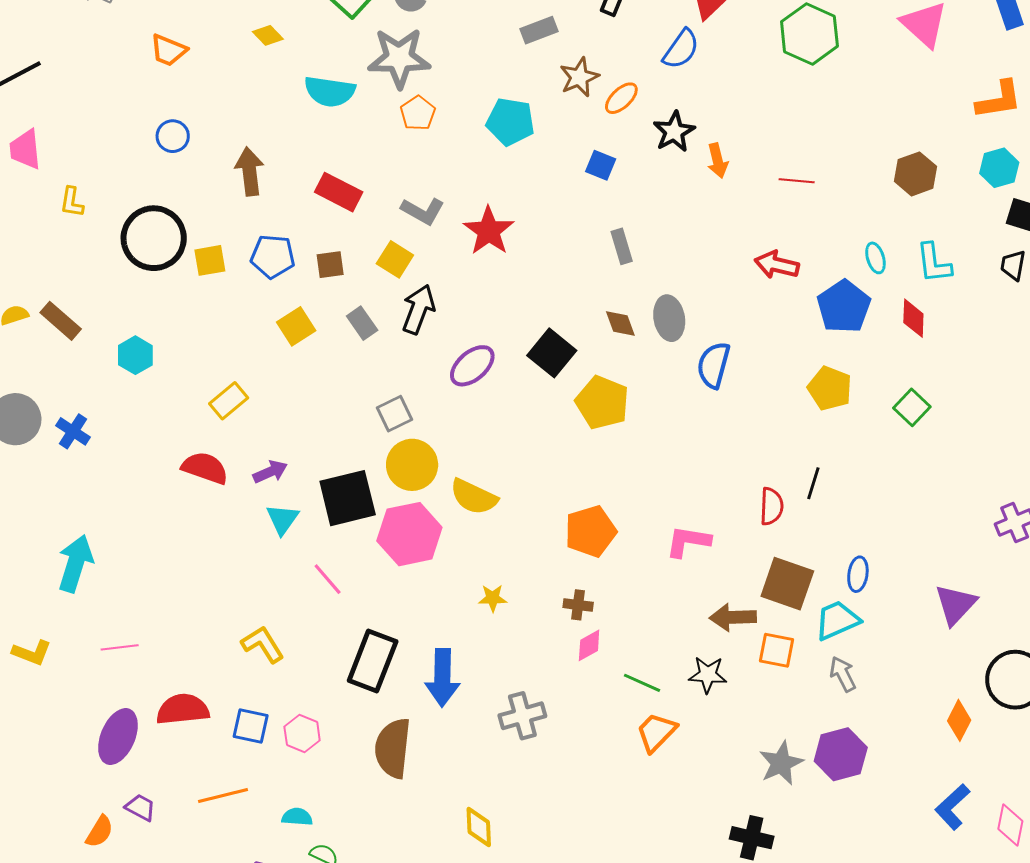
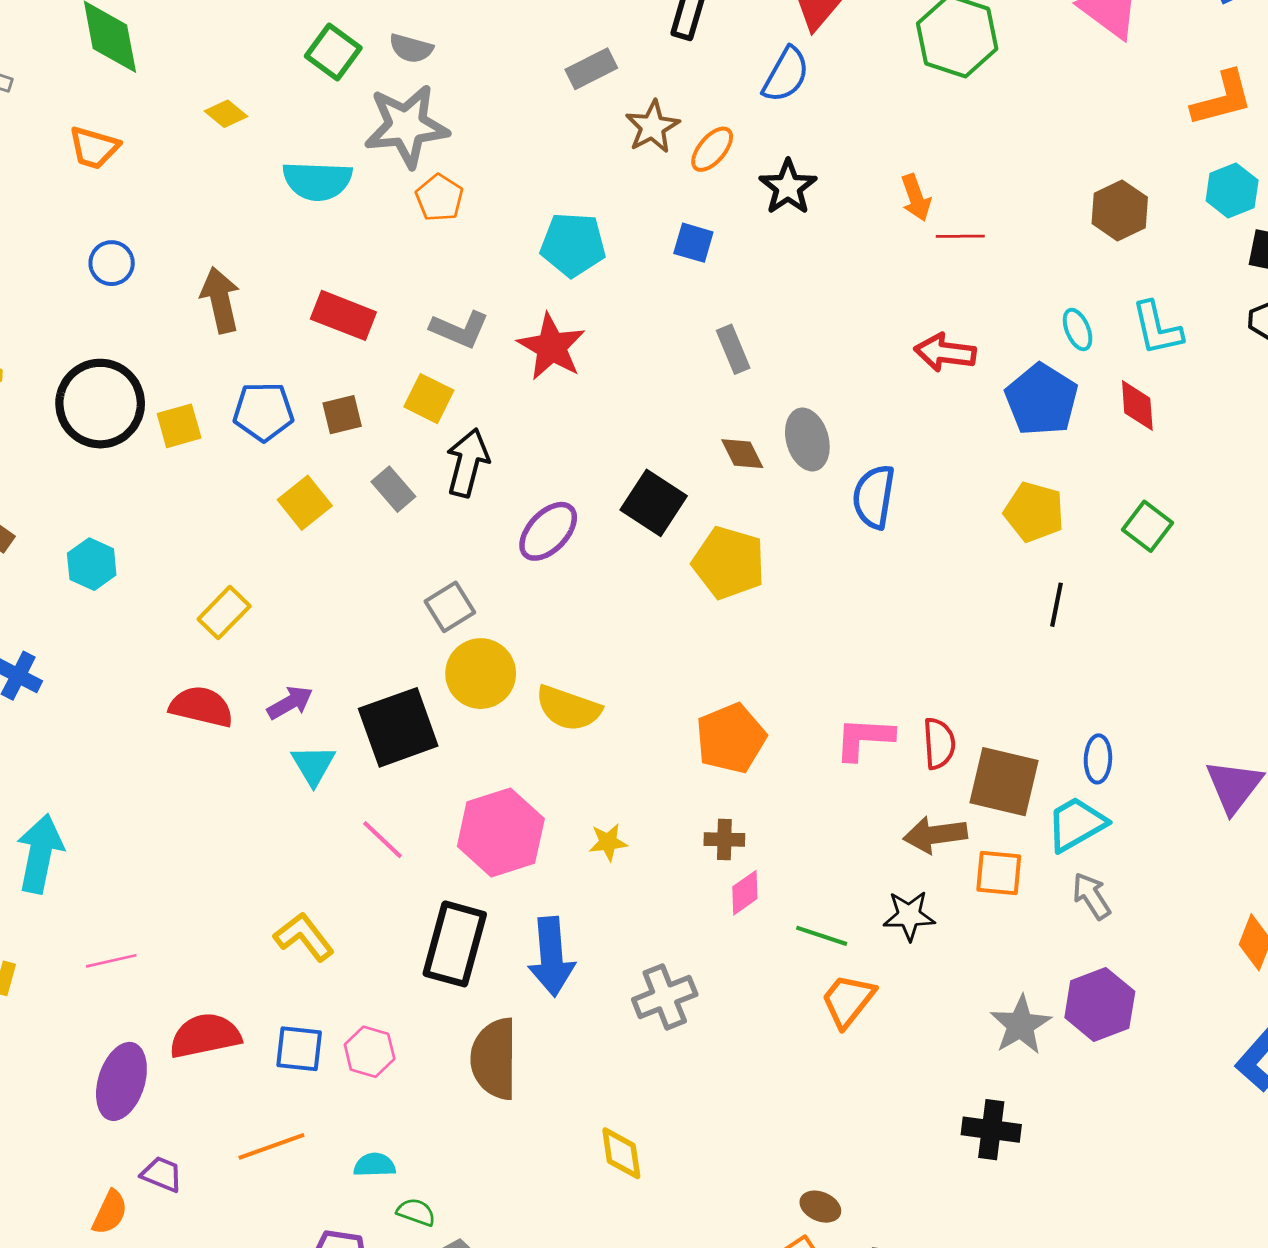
cyan pentagon: (510, 122) -> (573, 245), moved
orange arrow: (718, 161) -> (916, 198), moved
black line: (813, 483) -> (1056, 605), moved
red semicircle: (772, 506) -> (939, 743), moved
pink hexagon: (409, 534) -> (501, 832), moved

